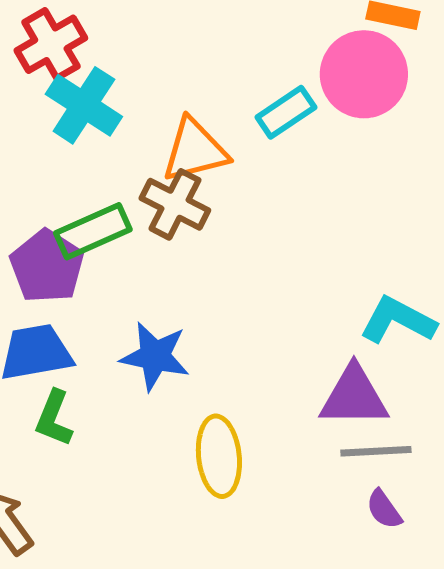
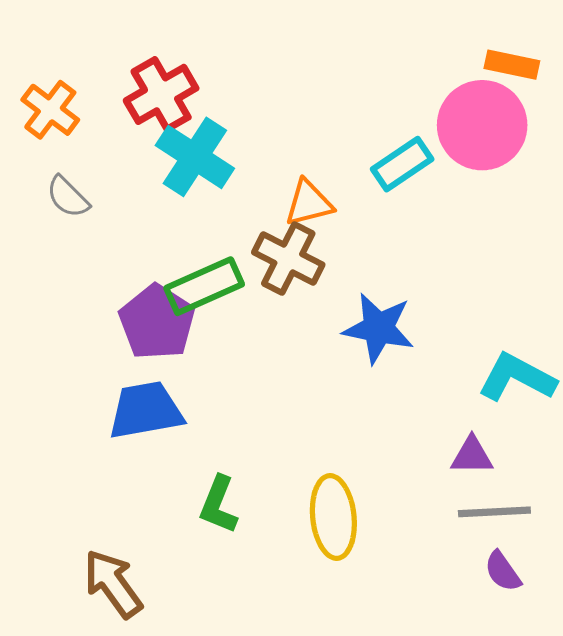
orange triangle: (195, 150) -> (309, 203), size x0.7
blue star: (155, 356) -> (379, 328), moved
purple triangle: (354, 396) -> (472, 455), size x0.6
green L-shape: (54, 418) -> (218, 505), moved

